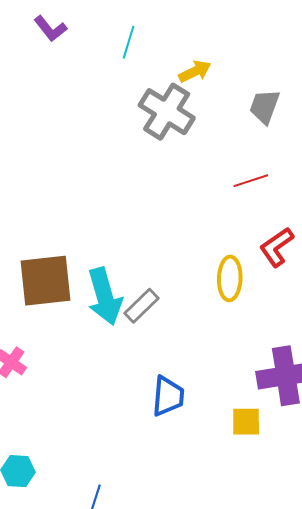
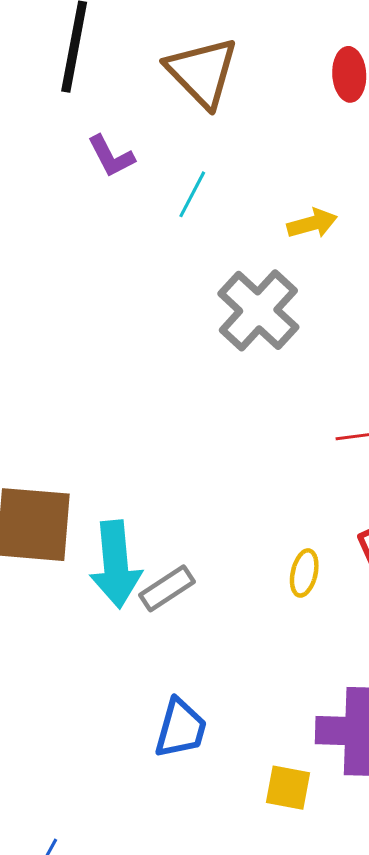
cyan line: (129, 42) -> (192, 194), moved
yellow arrow: (195, 71) -> (312, 223), moved
yellow ellipse: (230, 278) -> (304, 573), size x0.7

